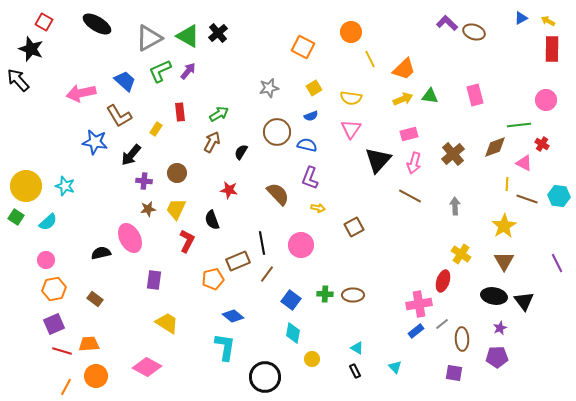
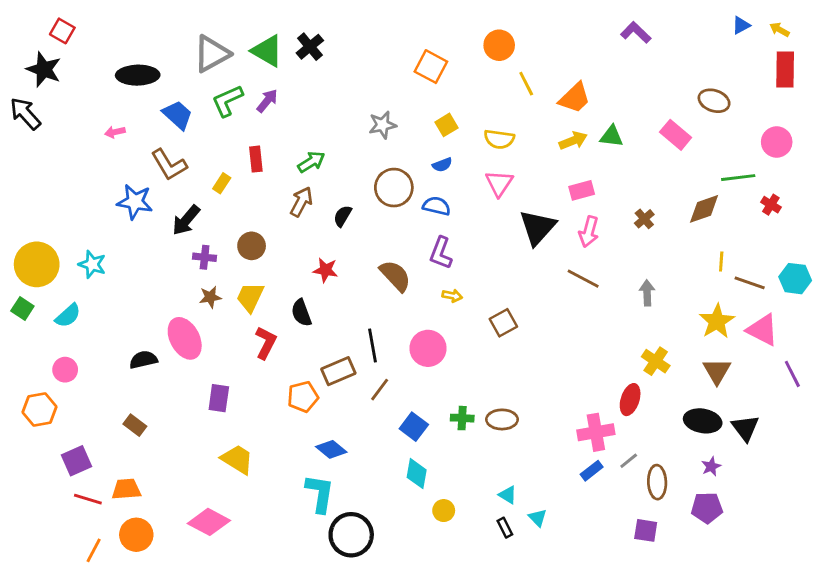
black ellipse: (97, 24) -> (138, 75), moved, turned -32
brown ellipse: (474, 32) -> (714, 101), moved
pink arrow: (81, 93) -> (115, 132), size x0.5
pink rectangle: (475, 95) -> (676, 135), turned -35
brown cross: (453, 154) -> (644, 219), size x0.6
pink triangle: (524, 163) -> (762, 330), moved, size x1.4
orange hexagon: (54, 289) -> (40, 410), moved
cyan triangle: (395, 367) -> (538, 518), moved
black circle: (265, 377) -> (351, 535), moved

